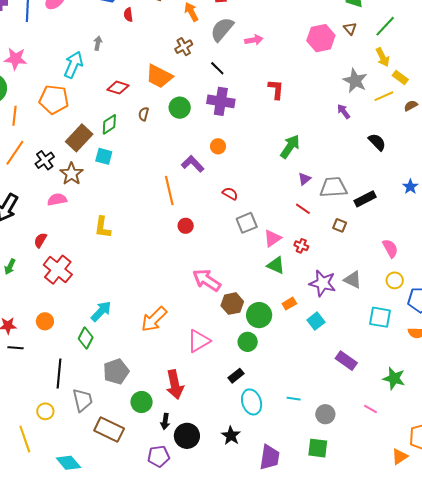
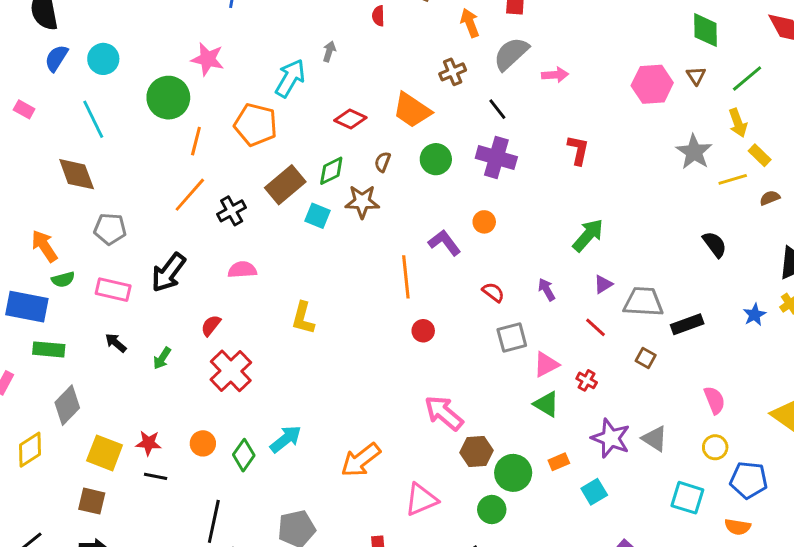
purple arrow: (344, 111) -> (547, 290), moved
brown star: (71, 174) -> (362, 202), moved, turned 30
green diamond: (86, 338) -> (244, 455), moved

